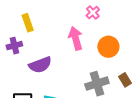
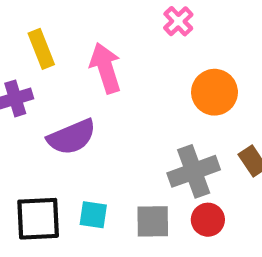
pink arrow: (76, 38) -> (106, 68), moved

